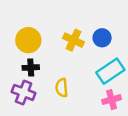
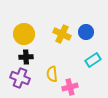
cyan rectangle: (110, 71) -> (93, 60), size x0.7
pink cross: (112, 100) -> (70, 87), moved

